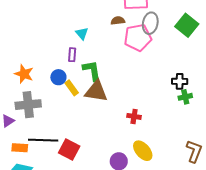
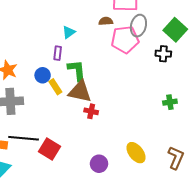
cyan triangle: (82, 33) -> (69, 32), turned 32
black cross: (180, 81) -> (163, 54), moved
red cross: (134, 116) -> (91, 111), moved
yellow ellipse: (143, 151) -> (136, 153), moved

